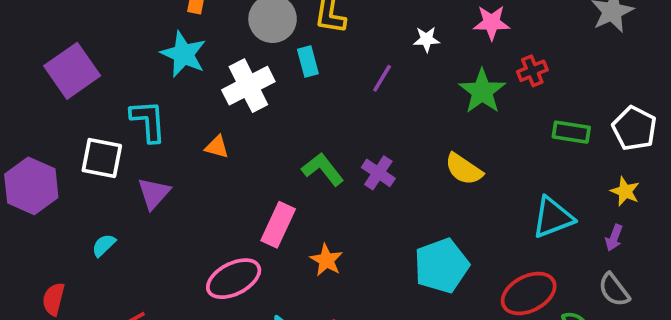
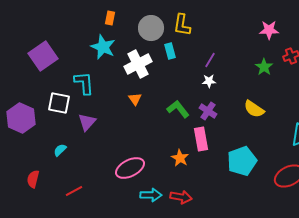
white star: (427, 39) -> (209, 81), moved
green star: (482, 91) -> (264, 67), size x0.7
orange triangle: (217, 147) -> (135, 99), moved, turned 40
pink rectangle: (278, 225) -> (201, 139), moved, turned -35

